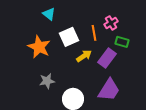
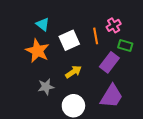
cyan triangle: (49, 14) -> (43, 24), moved
yellow arrow: (84, 56) -> (73, 72), moved

